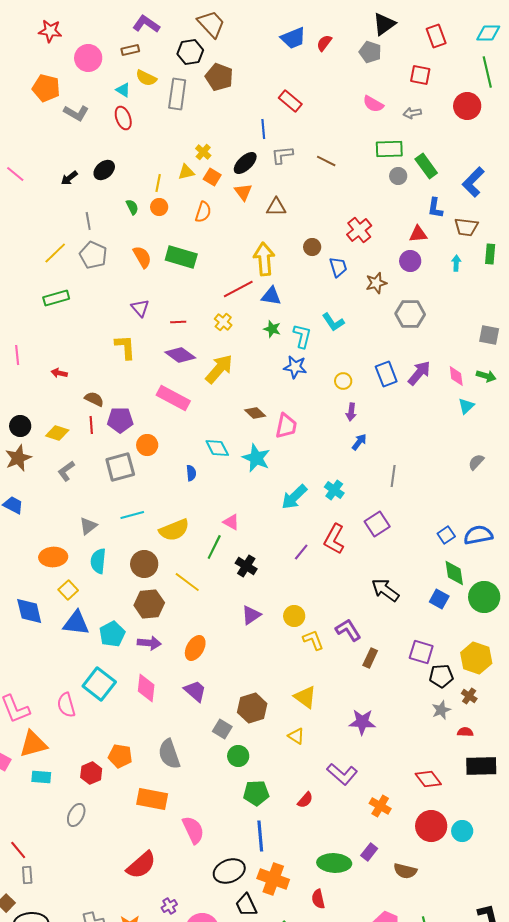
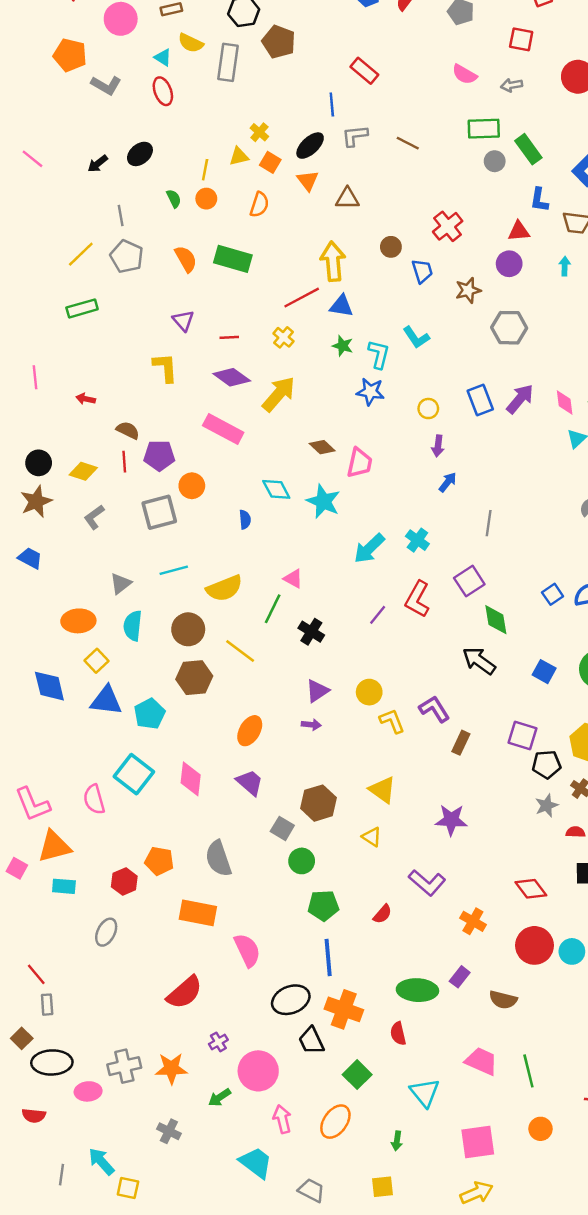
green diamond: (454, 573) -> (496, 620), moved
purple arrow: (149, 643) -> (311, 725), moved, size x0.7

